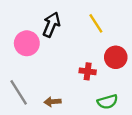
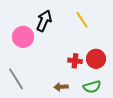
red circle: (116, 57) -> (96, 59), moved
brown arrow: (53, 102) -> (61, 87), moved

